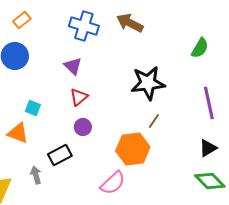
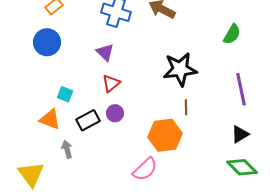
brown line: (154, 121) -> (186, 107), turned -35
black rectangle: (60, 155) -> (88, 120), moved
gray arrow: (36, 175) -> (67, 149), moved

